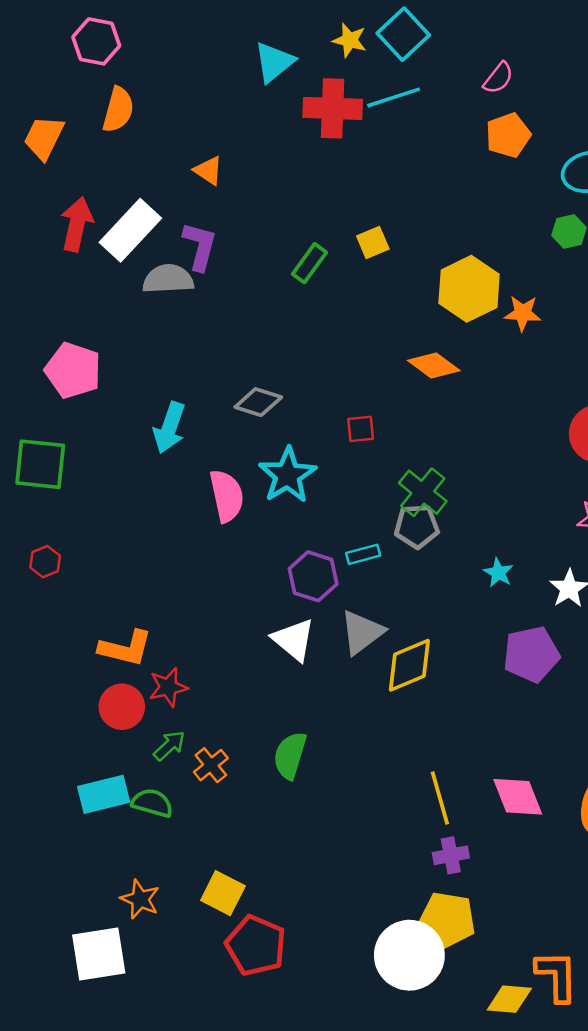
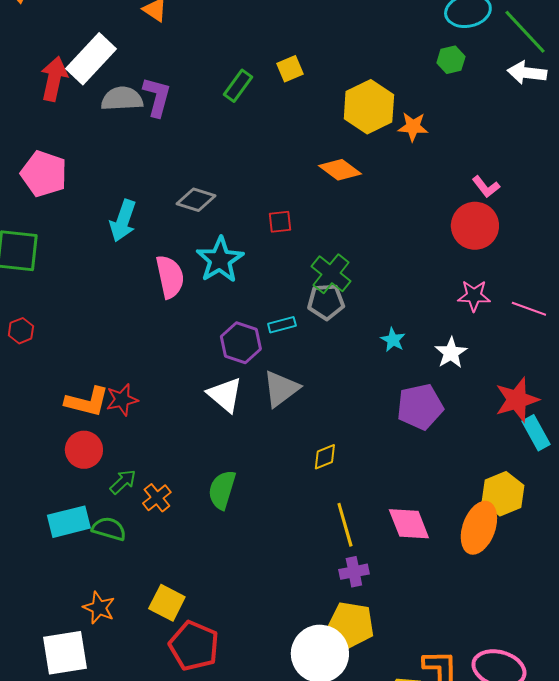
red arrow: (77, 224) -> (54, 79), moved
purple L-shape: (200, 246) -> (157, 97), moved
yellow diamond: (409, 665) -> (325, 457), moved, size x0.6
red star: (168, 687) -> (122, 400), moved

